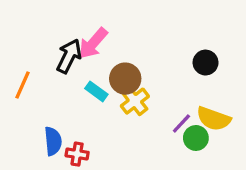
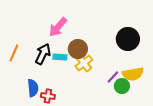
black arrow: (69, 56) -> (43, 54), moved
black circle: (206, 63) -> (128, 39), size x1.5
cyan rectangle: (96, 91) -> (60, 57), turned -32
yellow semicircle: (214, 119) -> (133, 74), turned -30

